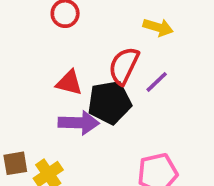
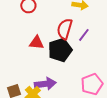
purple arrow: (79, 123) -> (45, 84), moved

